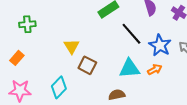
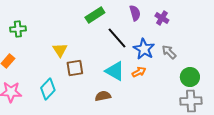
brown square: (87, 65) -> (75, 68), turned -36
cyan triangle: (129, 68) -> (115, 71), turned 35

